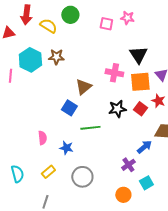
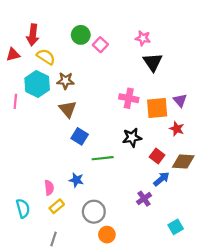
pink square: (106, 24) -> (100, 45), moved, turned 32
yellow semicircle: (48, 26) -> (46, 57), moved
black triangle: (138, 55) -> (153, 62), moved
brown triangle: (83, 87) -> (68, 109), moved, turned -30
red square: (140, 109) -> (157, 156), moved
pink semicircle: (42, 138) -> (49, 188), moved
cyan square: (146, 183) -> (176, 227), moved
orange circle: (123, 195) -> (107, 235), moved

